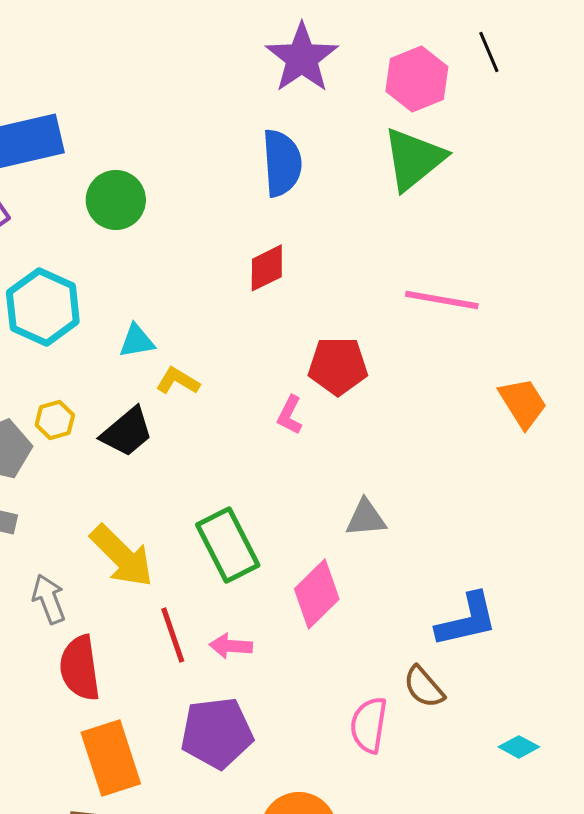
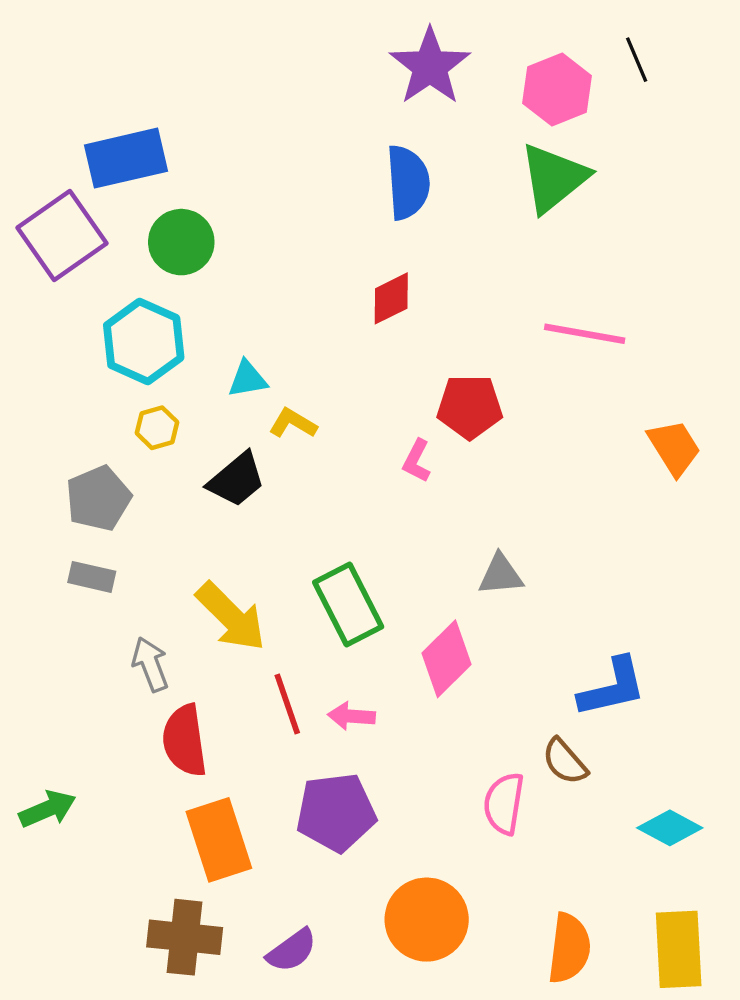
green circle: (116, 200) -> (181, 242), moved
yellow hexagon: (55, 420) -> (157, 428), moved
cyan diamond: (519, 747) -> (670, 828), size x1.4

